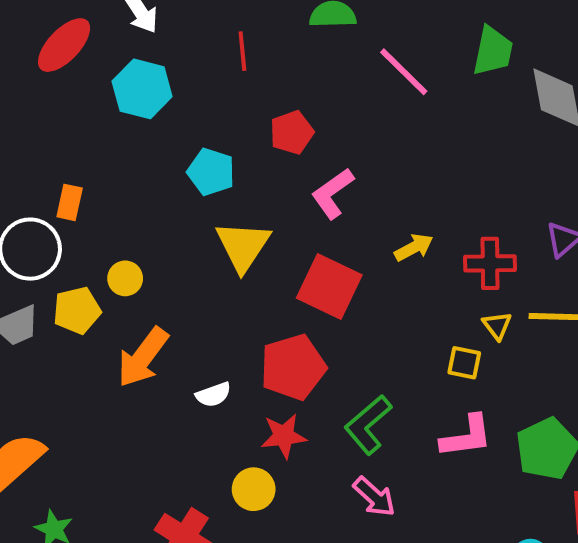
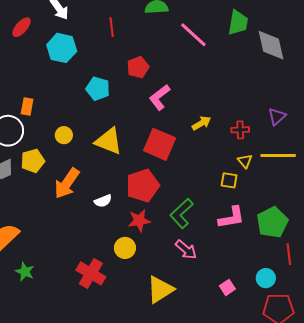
red ellipse: (64, 45) -> (22, 27), size x0.7
yellow triangle: (243, 246) -> (109, 141), moved, turned -40
red cross: (490, 263) -> (240, 130), size x0.7
yellow circle: (125, 278) -> (64, 135), moved

